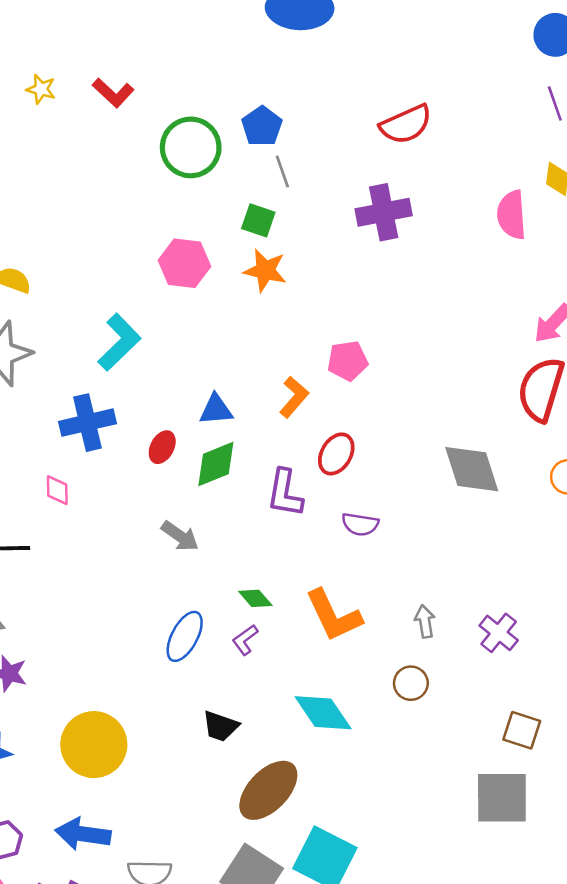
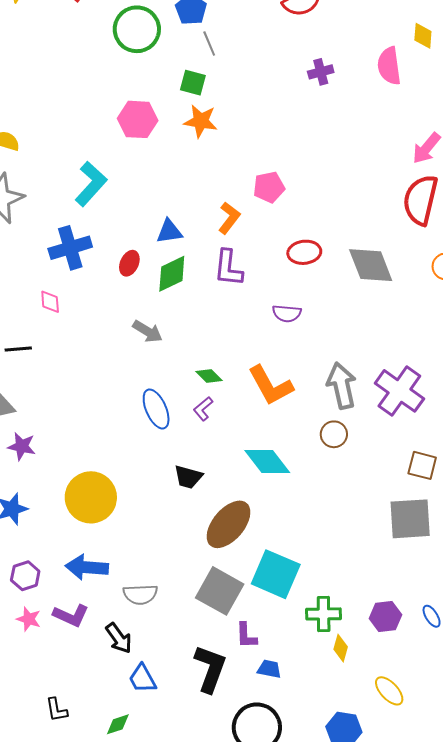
purple cross: (384, 212) -> (321, 72), moved, size x0.6
red ellipse: (336, 454) -> (304, 252), moved, turned 56
purple L-shape: (285, 493) -> (228, 268), moved
gray arrow: (425, 621) -> (342, 386), size x1.8
purple cross: (499, 633) -> (399, 391), size x1.6
blue ellipse: (185, 636) -> (156, 409), turned -48

